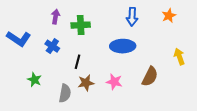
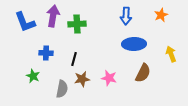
purple arrow: (55, 17) -> (53, 16), size x1.5
blue L-shape: (19, 39) -> (25, 22), moved, turned 35
blue cross: (52, 46) -> (46, 53), moved, turned -32
blue ellipse: (123, 46) -> (134, 44), moved

